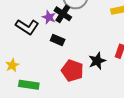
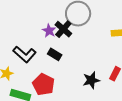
black L-shape: (27, 27) -> (25, 54), moved
red pentagon: (72, 71) -> (44, 84), moved

